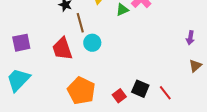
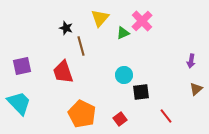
cyan circle: (92, 43) -> (124, 75), moved
cyan trapezoid: (18, 80) -> (19, 103), turned 92
black square: (140, 89) -> (141, 92), moved, turned -30

